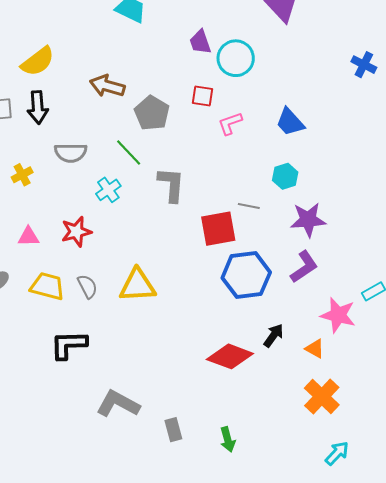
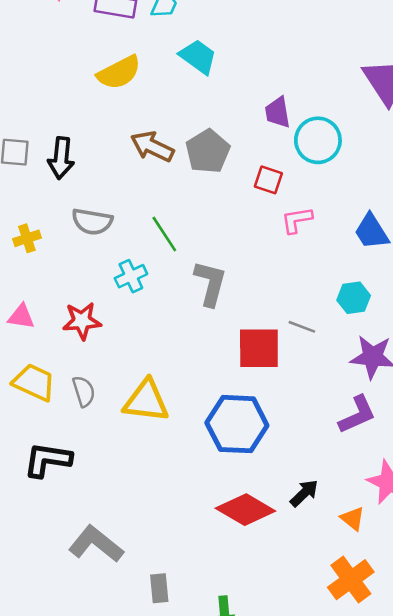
yellow semicircle: (38, 61) -> (119, 73), moved
gray pentagon: (152, 113) -> (208, 151), moved
blue hexagon: (246, 275) -> (237, 424), moved

